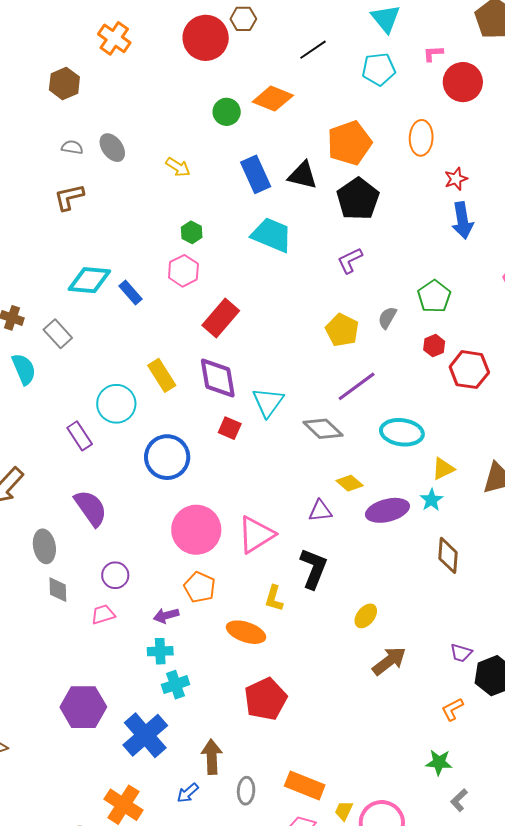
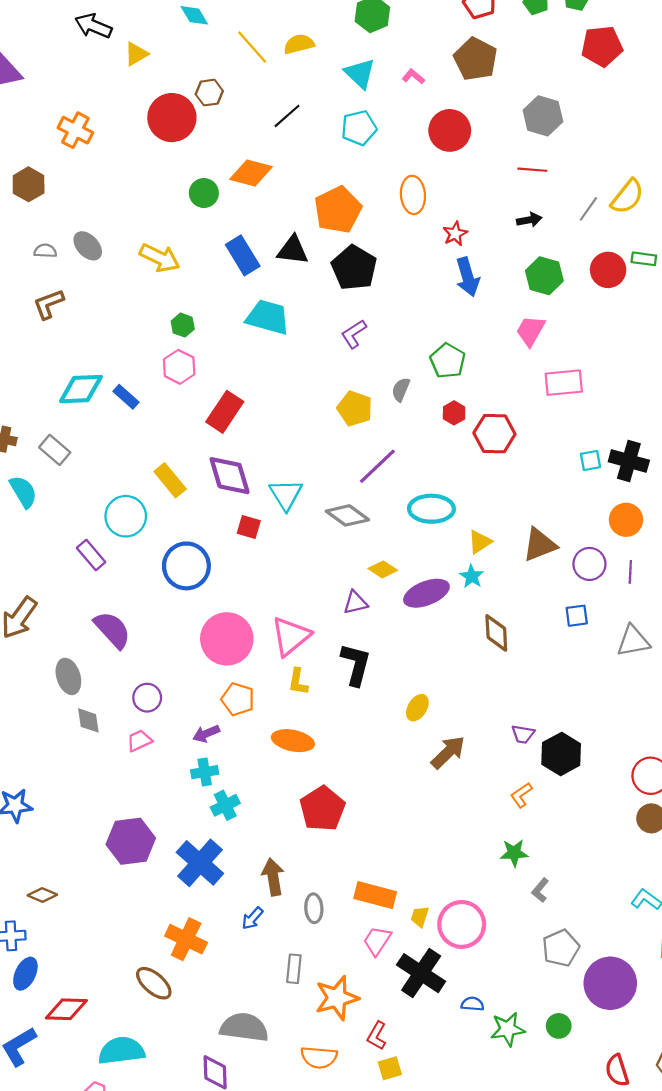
pink L-shape: (433, 54) -> (413, 77), moved, turned 50
yellow arrow: (178, 167) -> (160, 258), size x1.5
yellow L-shape: (274, 598) -> (298, 682), moved

